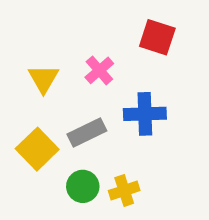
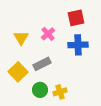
red square: (157, 37) -> (76, 18), turned -30
blue cross: (145, 114) -> (78, 45), moved

